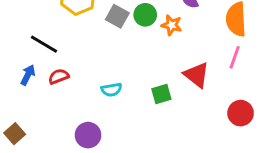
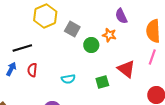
green circle: (145, 15) -> (91, 45), moved
black line: (44, 44) -> (22, 48), turned -48
red semicircle: (59, 76) -> (32, 70), turned -64

